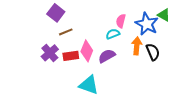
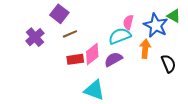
cyan semicircle: (113, 34) -> (120, 36), size x1.5
pink diamond: (87, 51) -> (92, 54), turned 30
black semicircle: (153, 52) -> (168, 64), moved
purple cross: (50, 53) -> (35, 37), moved

